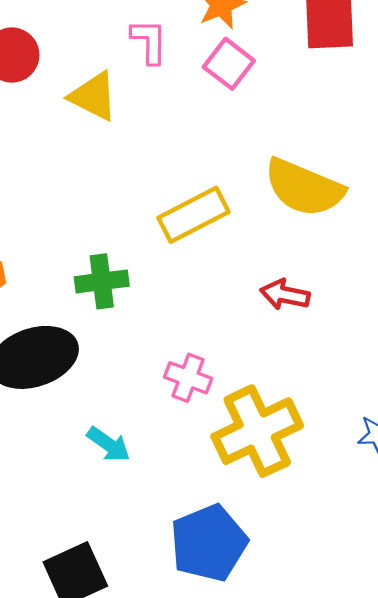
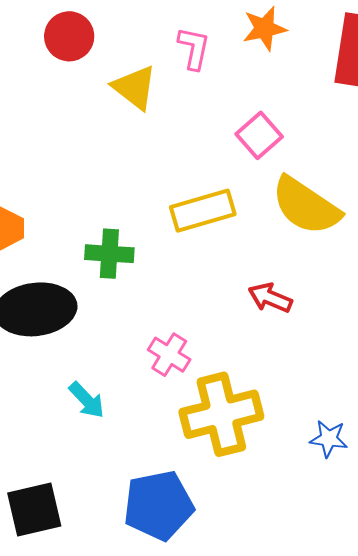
pink square: (229, 64) -> (259, 135), moved

